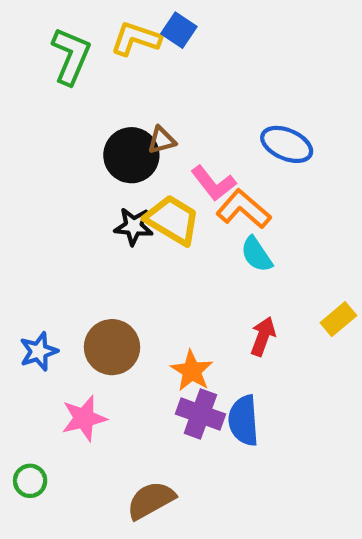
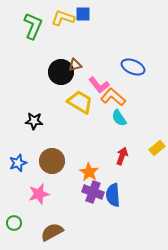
blue square: (179, 30) -> (83, 14), turned -35
black star: (134, 226) -> (34, 121), moved
brown semicircle: (151, 500) -> (52, 232), moved

